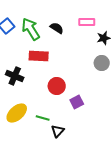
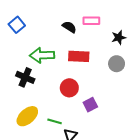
pink rectangle: (87, 22) -> (91, 21), moved
green arrow: (31, 29) -> (42, 55), moved, turned -60
red rectangle: (39, 56) -> (79, 56), moved

